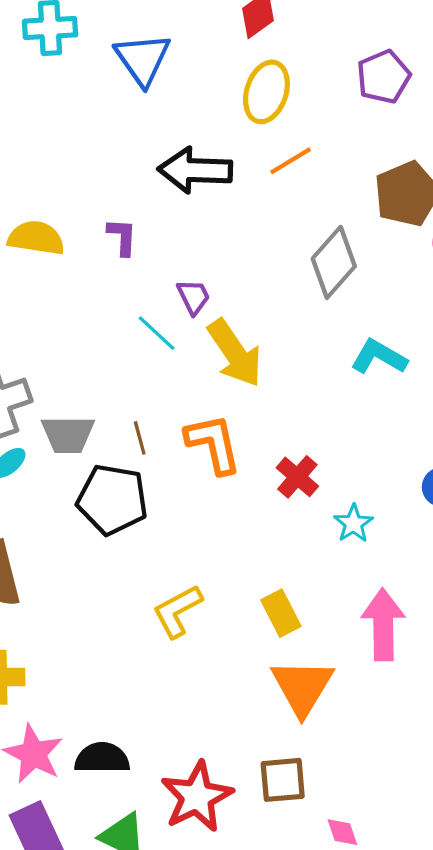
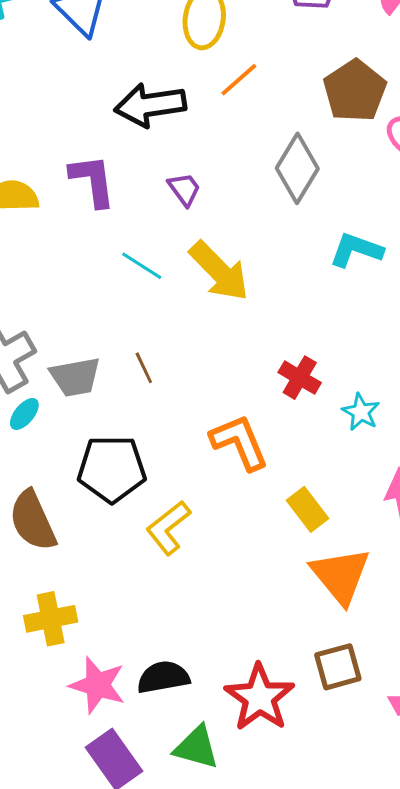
purple L-shape: (122, 237) -> (93, 181), size x1.5
purple trapezoid: (193, 297) -> (184, 189), moved
orange L-shape: (213, 444) -> (239, 442), moved
black pentagon: (112, 500) -> (112, 469), moved
yellow L-shape: (177, 611) -> (168, 528), moved

